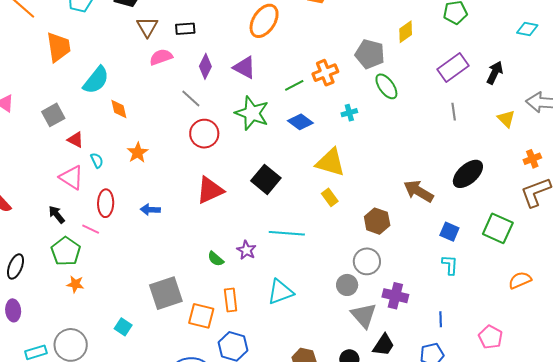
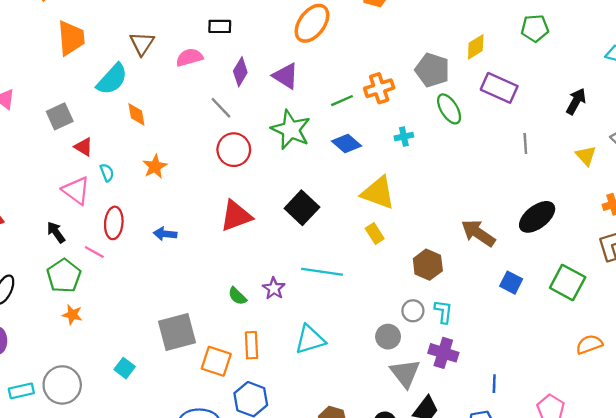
brown triangle: (147, 27) -> (142, 43), moved
purple rectangle: (453, 67) -> (499, 88), moved, turned 56
gray circle: (367, 261) -> (413, 311), size x0.7
cyan L-shape: (450, 265) -> (443, 312), moved

